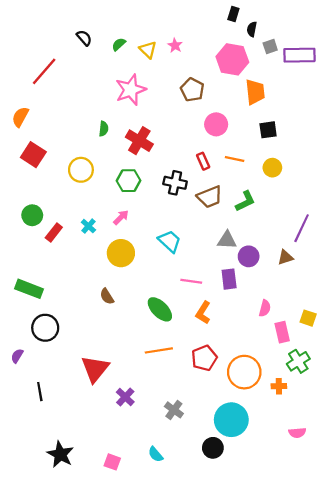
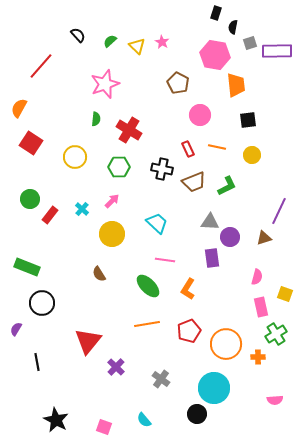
pink star: (131, 90) -> (105, 84), moved
pink line: (191, 281) -> (165, 260), moved
pink semicircle: (265, 308) -> (257, 277), moved

